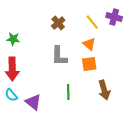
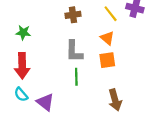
brown cross: (58, 23) -> (73, 15), turned 32
brown arrow: (104, 90) -> (115, 100), moved
green line: (68, 92) -> (76, 77), moved

